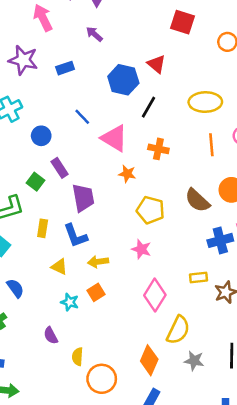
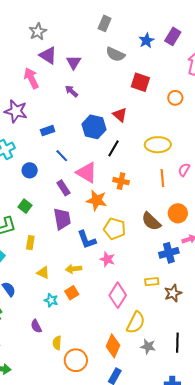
blue rectangle: (65, 68) -> (48, 131), moved
purple rectangle: (60, 168) -> (63, 188), moved
orange star: (127, 174) -> (97, 200), size x1.5
blue L-shape: (75, 236) -> (87, 240), moved

